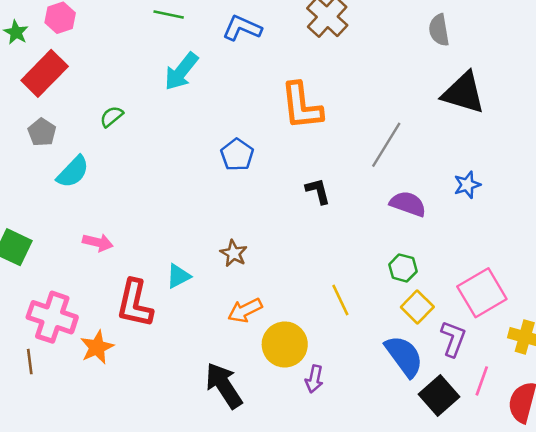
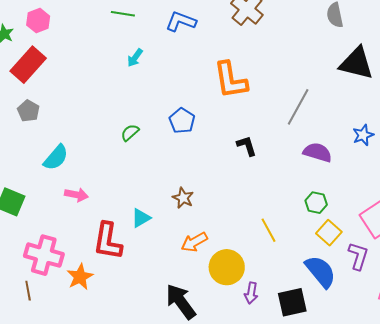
cyan arrow: (181, 71) -> (135, 58), size x0.6
green semicircle: (112, 117) -> (130, 133), moved
cyan semicircle: (73, 172) -> (56, 158), moved
black square: (439, 396) -> (292, 302), moved, turned 32

